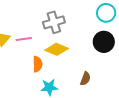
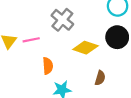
gray cross: (54, 22) -> (62, 20), turned -30
yellow diamond: (57, 49) -> (85, 48), moved

